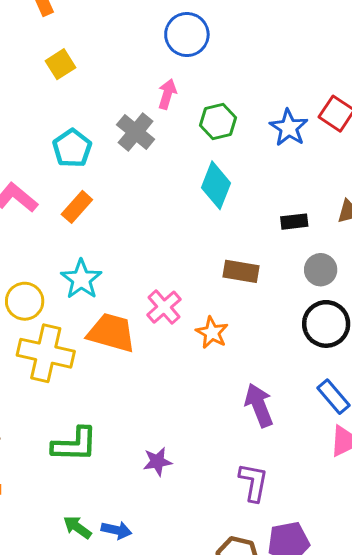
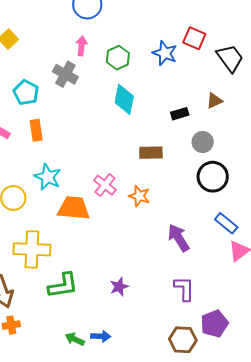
orange rectangle: (77, 207) -> (36, 130), turned -40
yellow cross: (46, 353) -> (32, 249), moved

